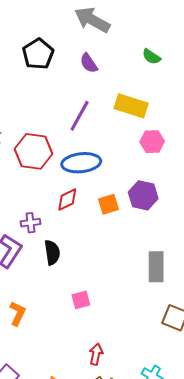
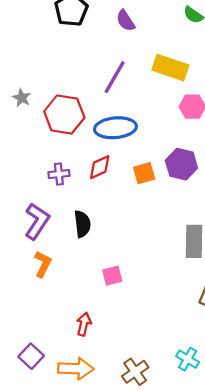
purple cross: (30, 223) -> (59, 174), moved
orange L-shape: (18, 314) -> (43, 264), moved
red arrow: (96, 354) -> (84, 324), moved

